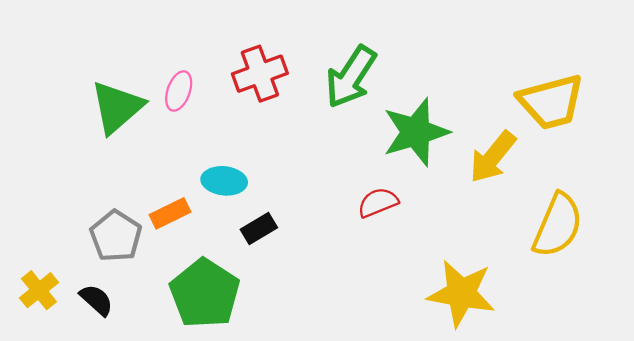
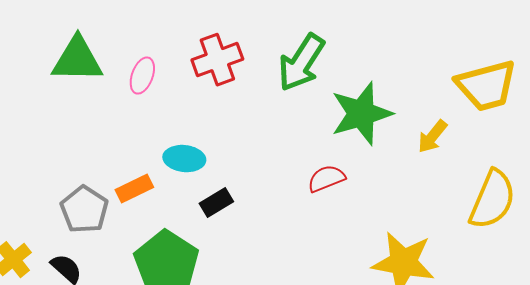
green triangle: (117, 107) -> (77, 60), moved, turned 42
yellow arrow: (493, 157) -> (432, 137), size x0.7

